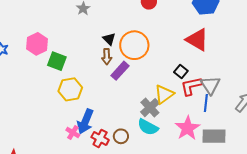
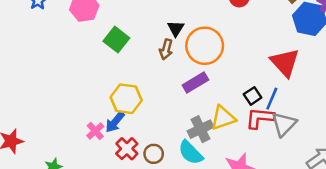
green square: (57, 61) -> (116, 40), moved
purple rectangle: (120, 71) -> (195, 82), moved
yellow hexagon: (70, 89) -> (126, 99), moved
blue line: (206, 103) -> (272, 99), moved
blue arrow: (85, 121) -> (115, 122), size x0.7

